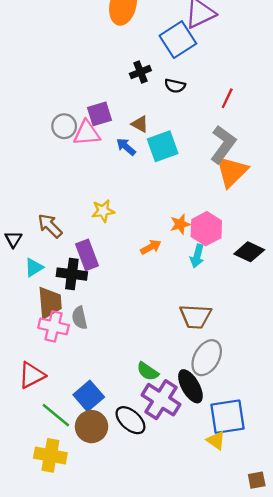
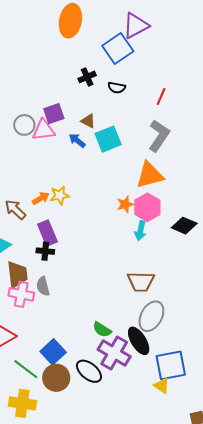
orange triangle: (232, 171) -> (150, 175), moved, turned 32
orange arrow: (151, 247) -> (41, 198), moved
black cross: (72, 274) -> (45, 251), moved, size x0.7

